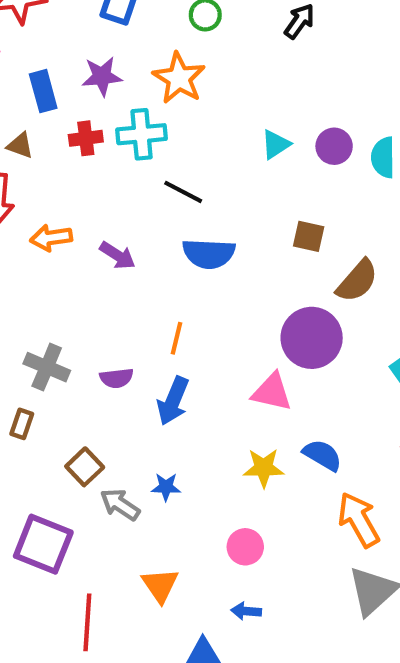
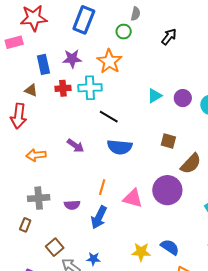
orange arrow: (51, 238) -> (36, 155), moved
gray cross: (47, 367) -> (39, 198), turned -30
pink triangle: (272, 392) -> (133, 198), moved

